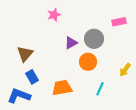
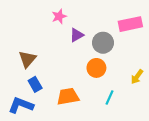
pink rectangle: (119, 22) -> (130, 24), size x1.5
purple triangle: (71, 43) -> (77, 35), moved

